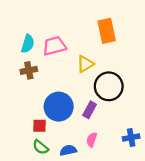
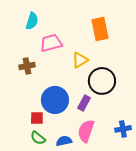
cyan semicircle: (28, 44) -> (32, 21), moved
pink semicircle: (92, 140) -> (86, 131), size x1.6

